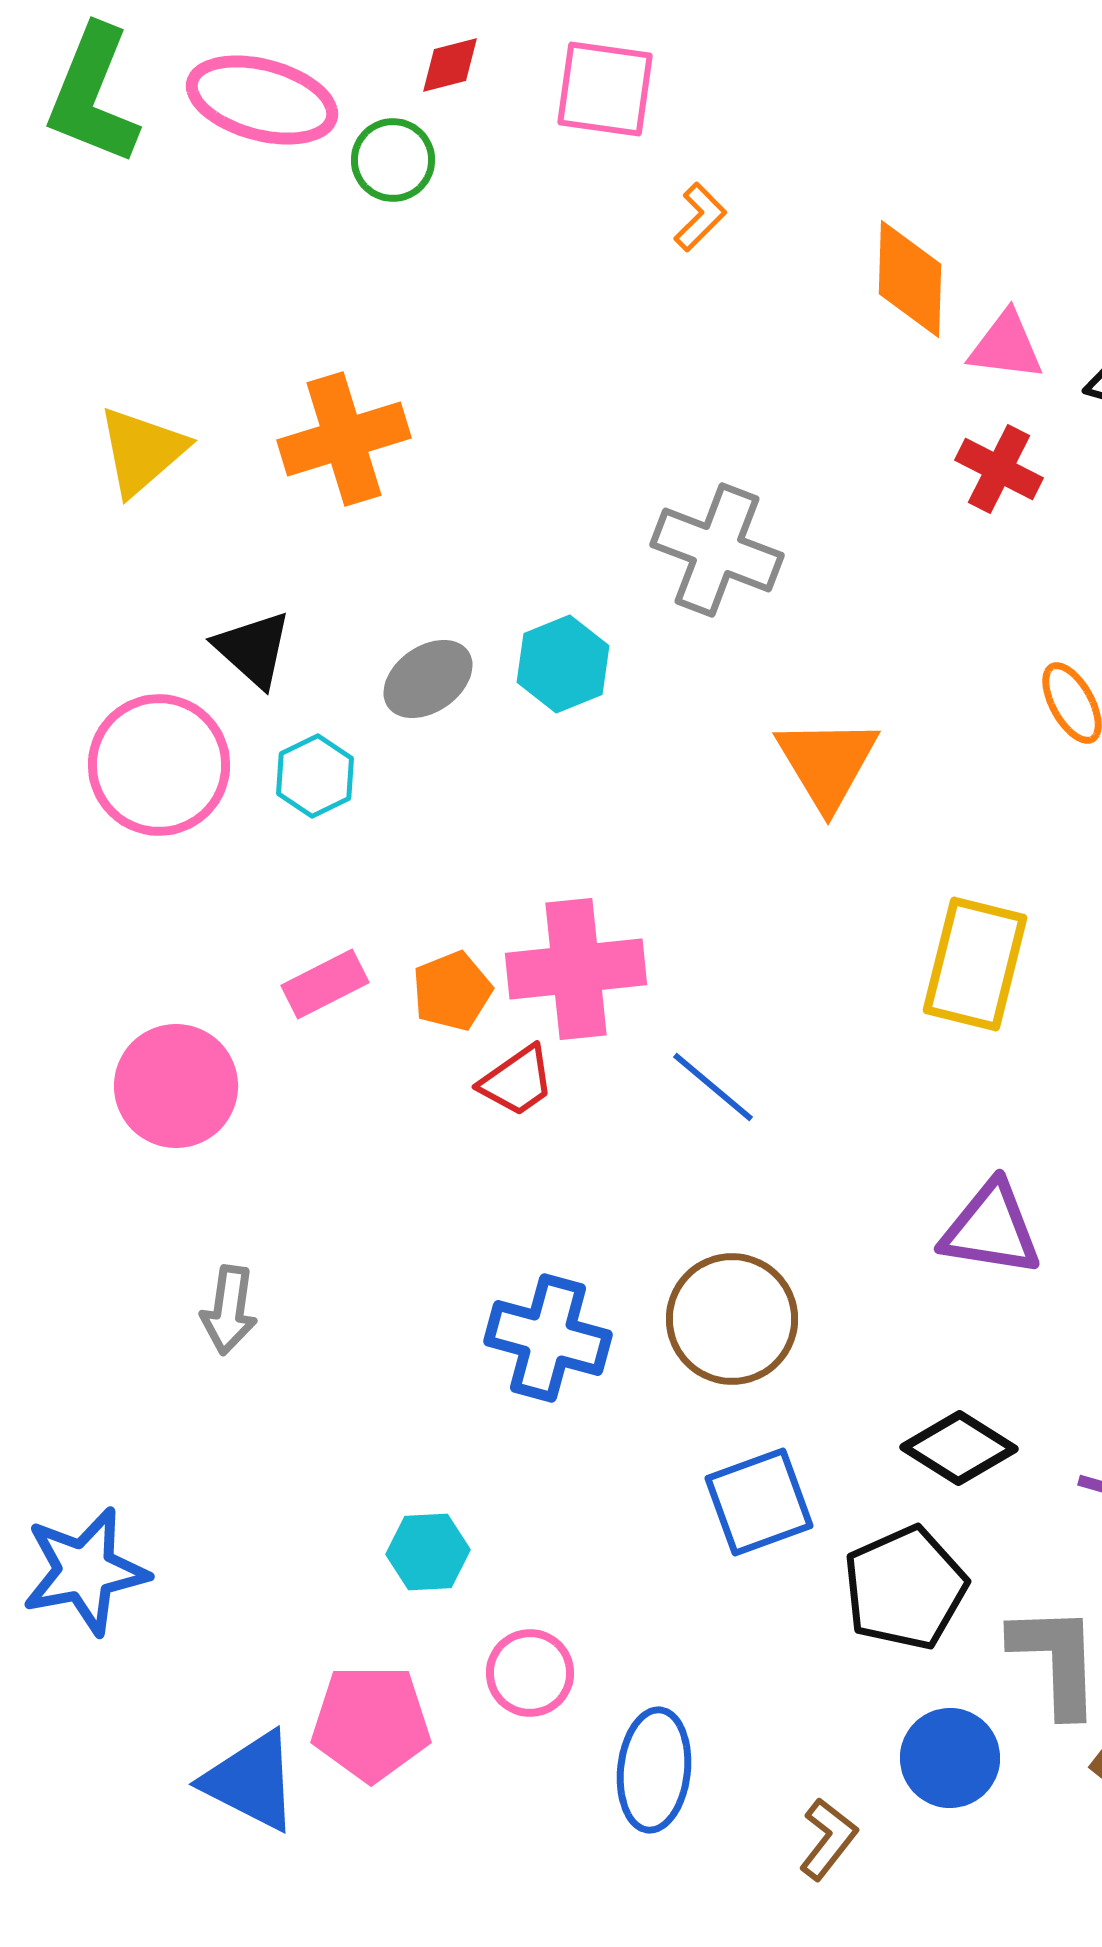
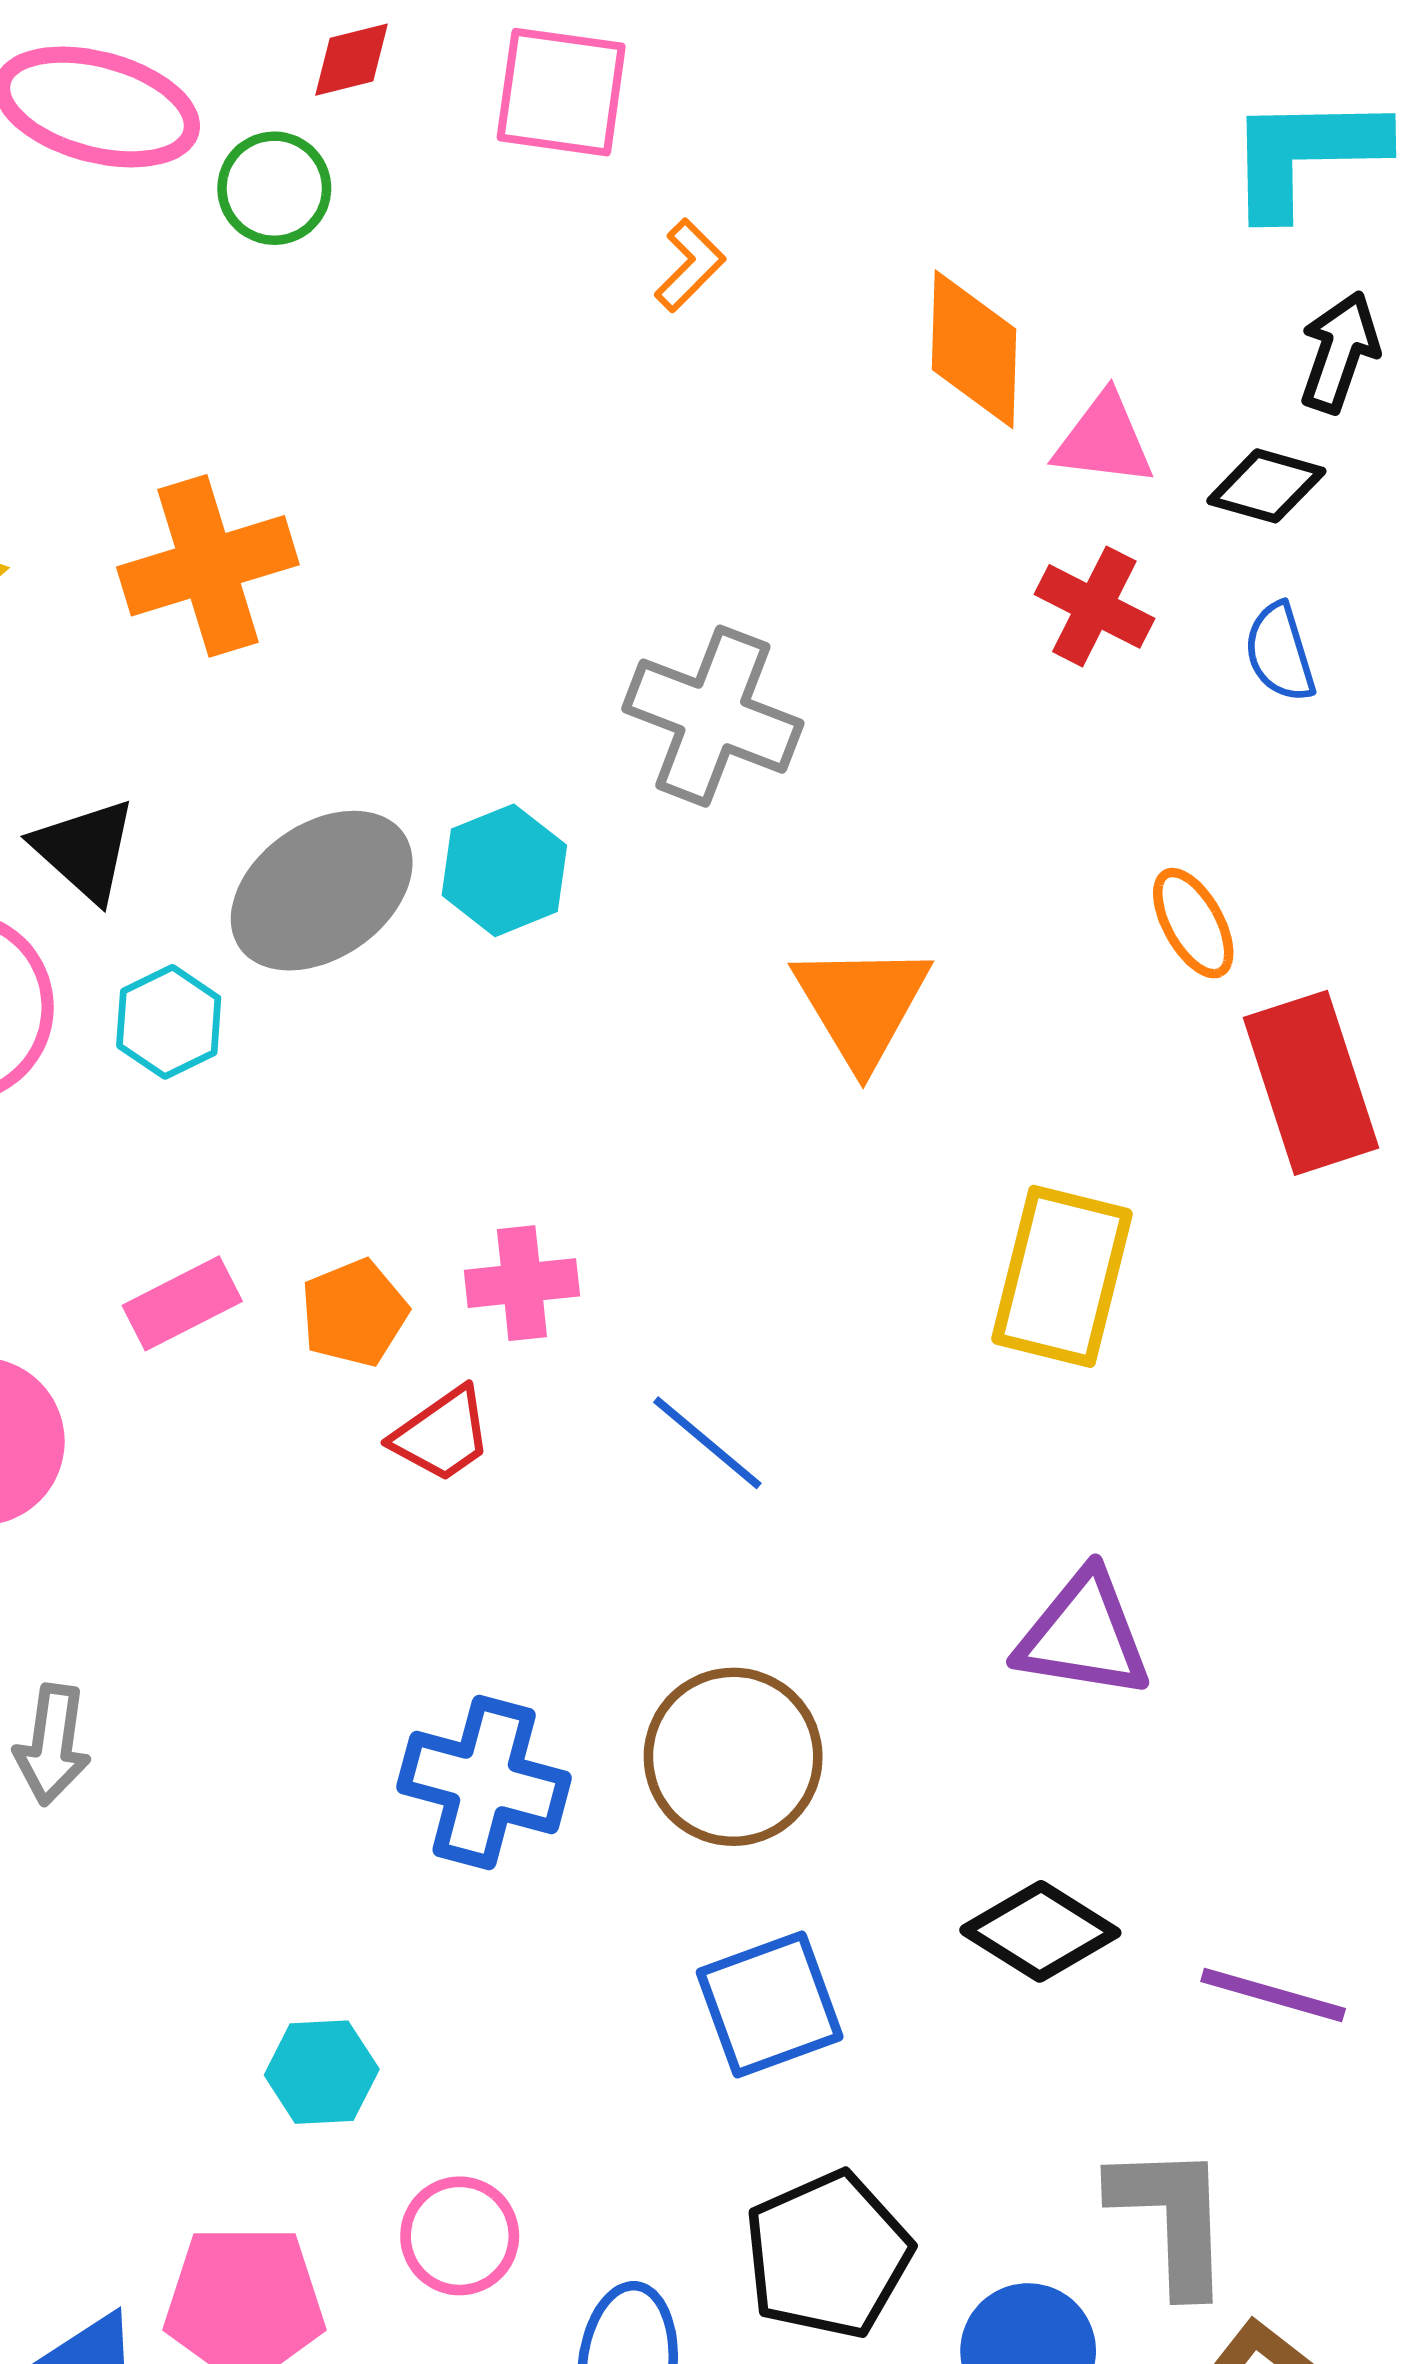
gray ellipse: (428, 679) -> (322, 891), size x1.5
pink cross: (576, 969) -> (522, 1283), size x0.6
black pentagon: (905, 1588) -> (828, 2255), moved

